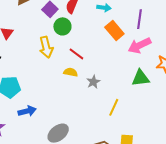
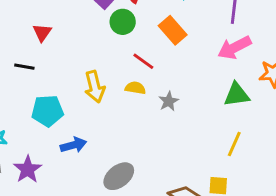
orange rectangle: (114, 30) -> (173, 30), moved
yellow arrow: (46, 47) -> (95, 87), moved
yellow line: (114, 107) -> (234, 144), moved

